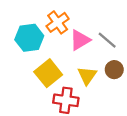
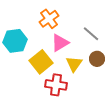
cyan hexagon: (29, 38) -> (15, 41), moved
pink triangle: (80, 40) -> (60, 43), moved

